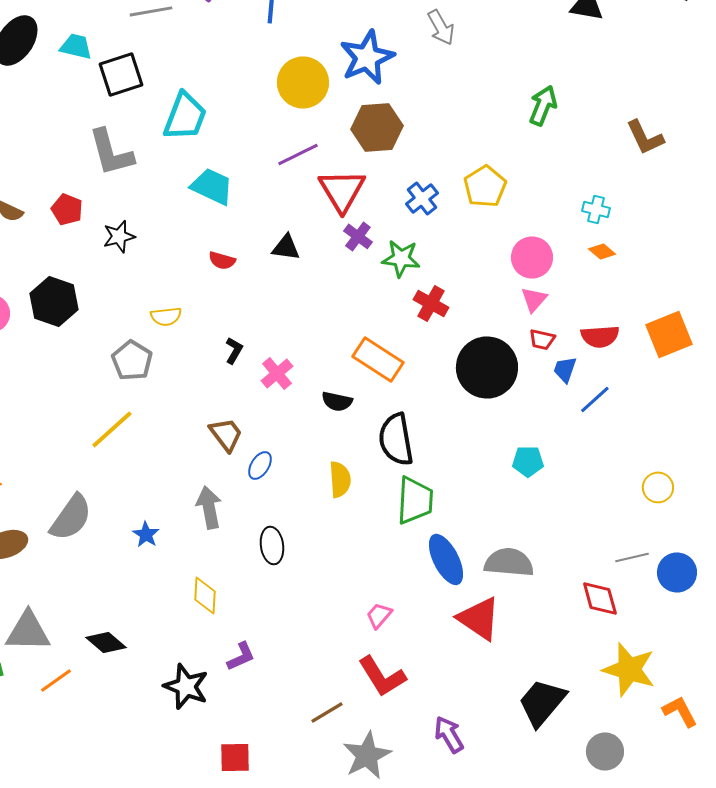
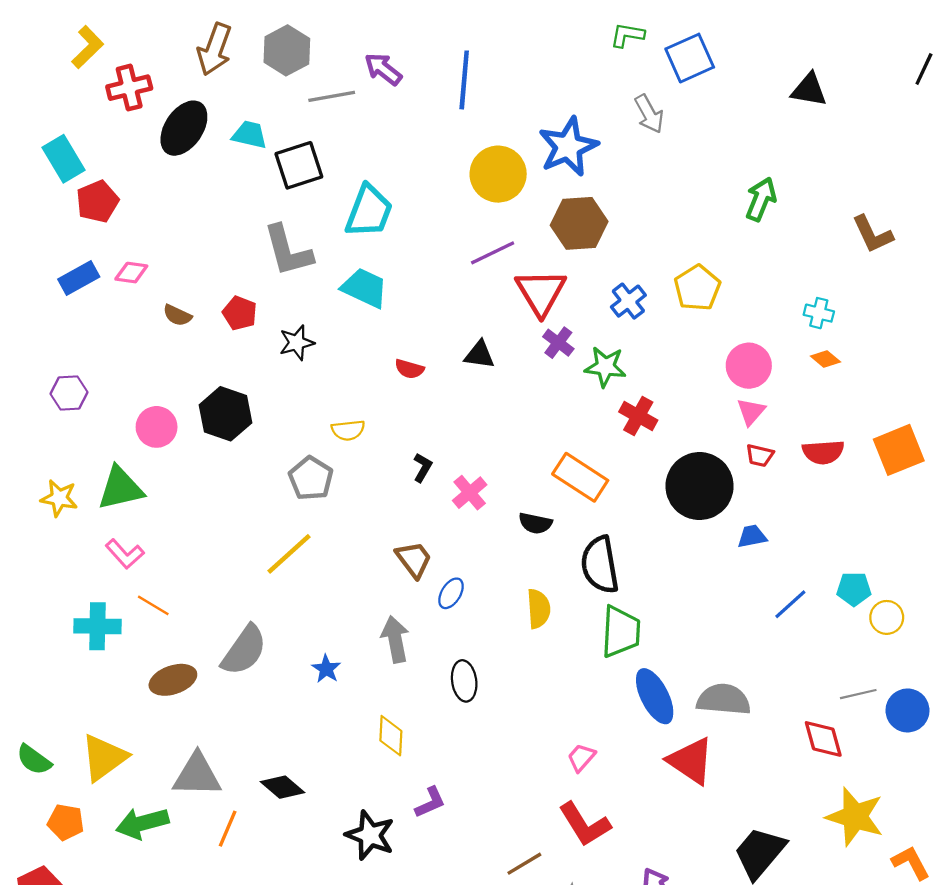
cyan trapezoid: (212, 186) -> (365, 288), moved
blue trapezoid: (565, 369) -> (752, 536), moved, turned 60
blue line: (595, 399) -> (790, 604), moved
cyan pentagon: (528, 461) -> (854, 589), moved
orange line: (56, 680) -> (228, 829), turned -32

